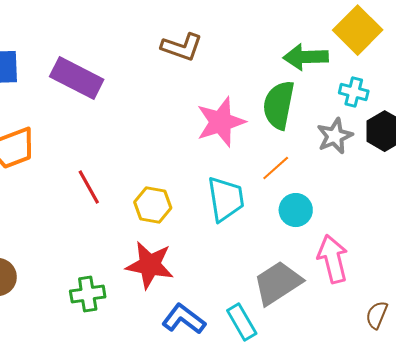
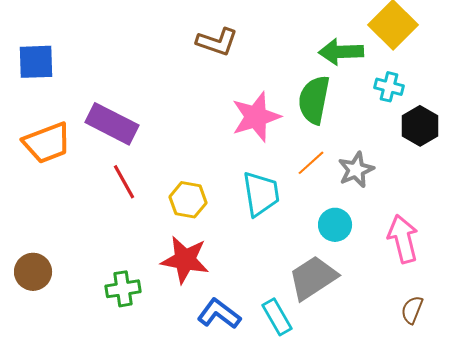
purple rectangle: (77, 78) -> (112, 124), moved
gray star: (335, 136) -> (356, 170), moved
cyan circle: (296, 210) -> (335, 225), moved
pink arrow: (333, 259) -> (403, 239), moved

